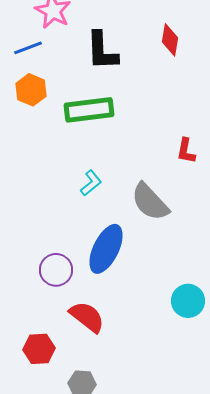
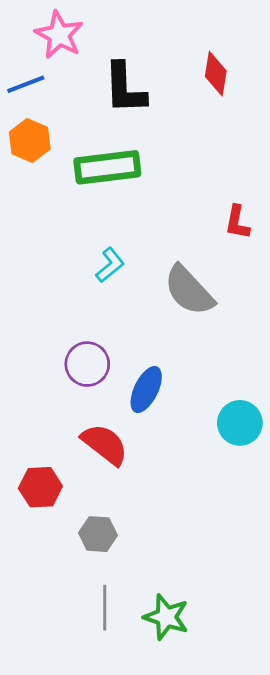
blue ellipse: (106, 249) -> (146, 390), moved, size x0.7
purple circle: (56, 270) -> (87, 364), moved

